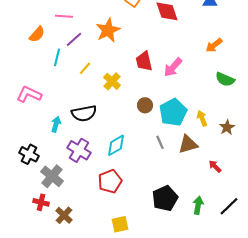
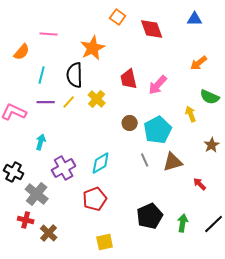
purple line: (74, 39) -> (46, 102), moved, turned 42
yellow line: (85, 68) -> (69, 102), moved
black semicircle: (84, 113) -> (75, 75), moved, turned 100
yellow arrow: (202, 118) -> (191, 114), moved
purple cross: (79, 150) -> (64, 168), turned 30

